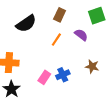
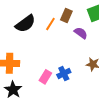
brown rectangle: (60, 15) -> (66, 15), moved
orange line: (56, 40) -> (50, 24), moved

